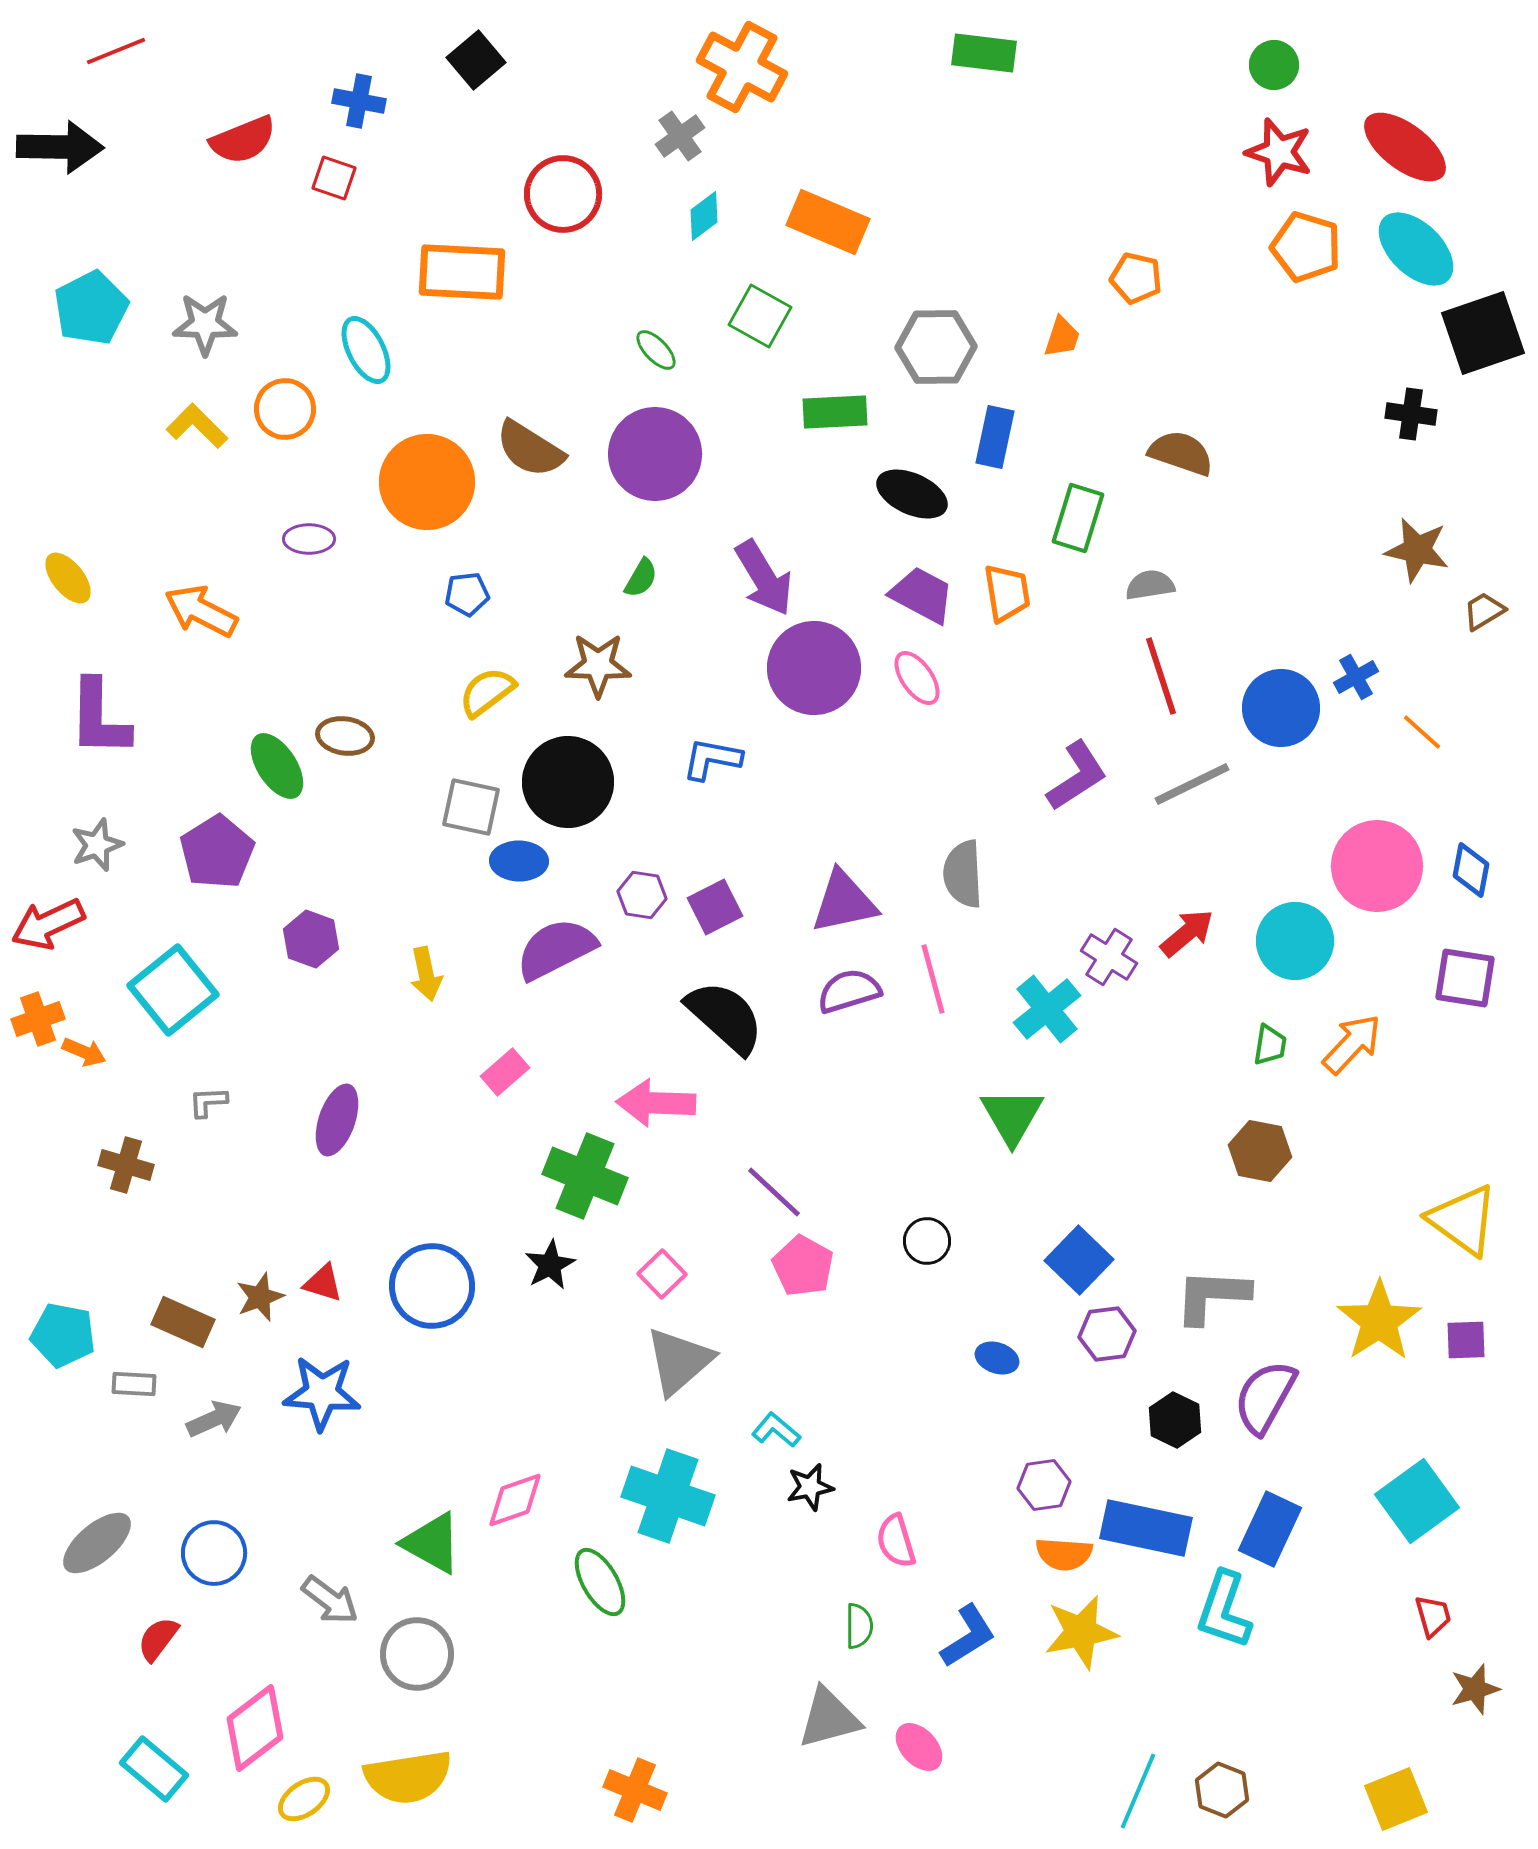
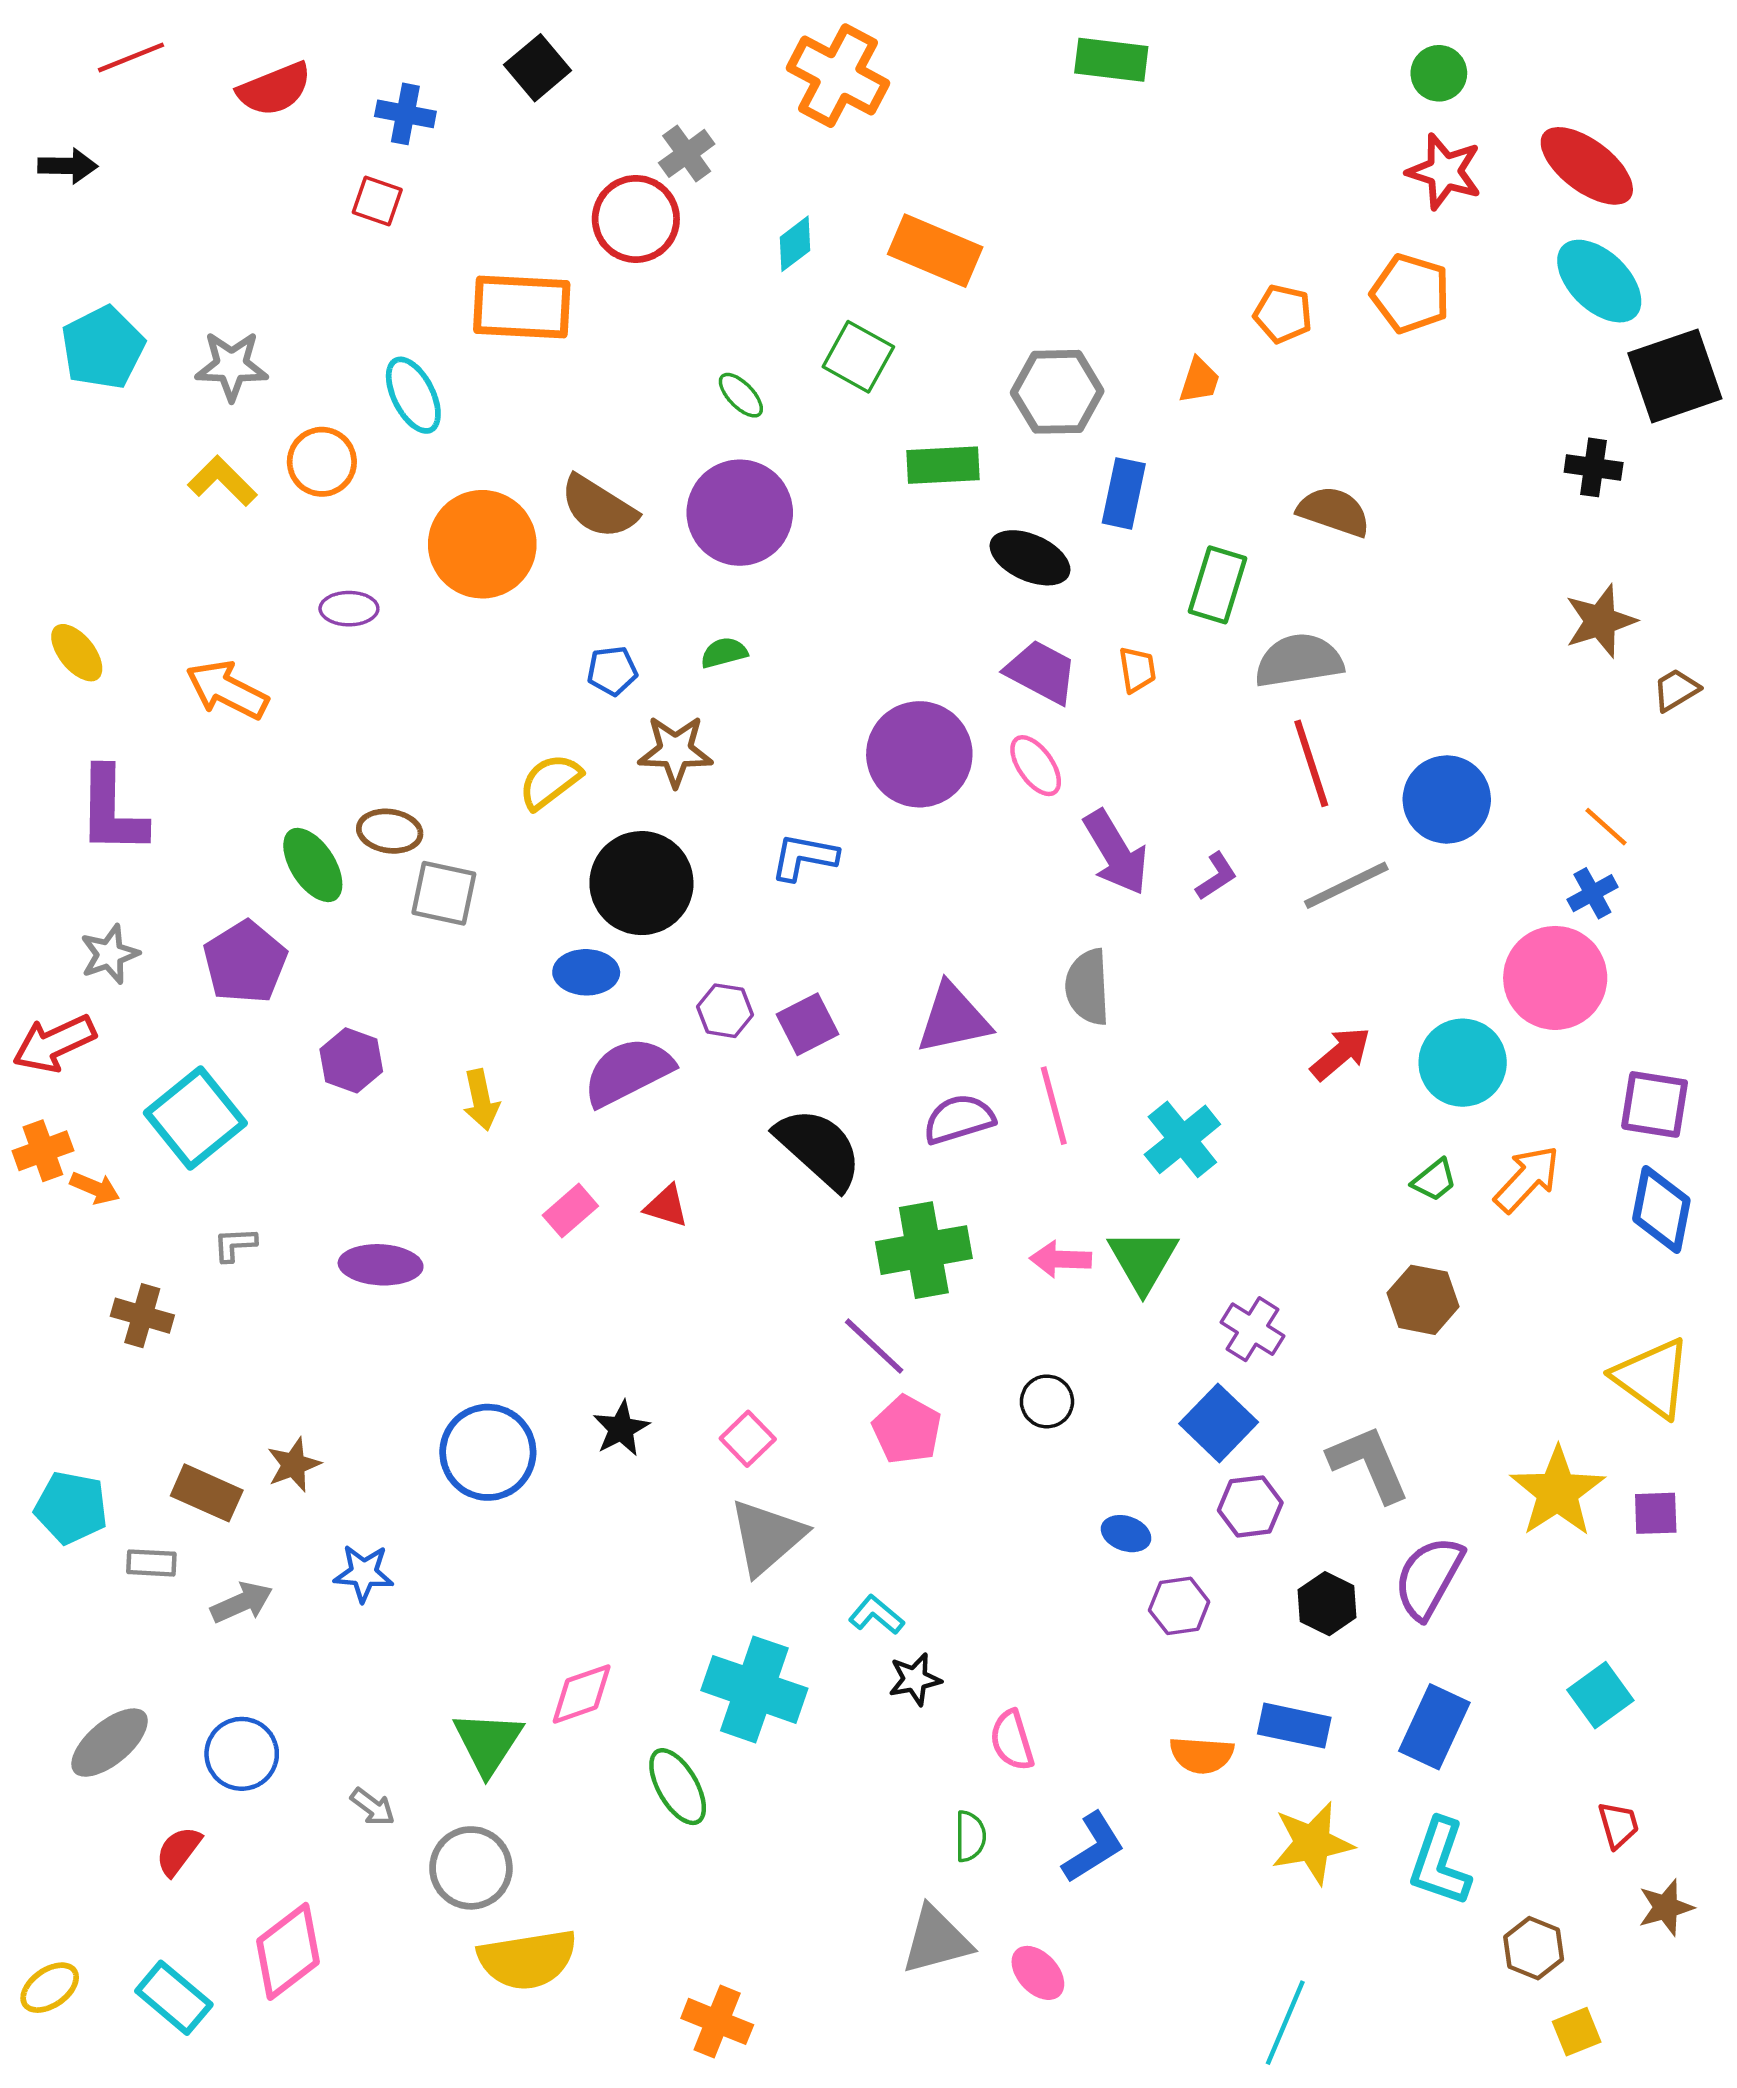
gray cross: (680, 136) -> (687, 153), moved
red semicircle: (243, 140) -> (274, 89), moved
black arrow: (60, 147) -> (68, 166), size x0.6
orange pentagon: (1306, 247) -> (1411, 294), moved
brown star: (1417, 550) -> (1600, 621), turned -30
green semicircle: (641, 578) -> (724, 653), turned -135
purple arrow: (764, 578) -> (1116, 853), moved
gray semicircle: (1150, 585) -> (1299, 661), size x1.6
orange trapezoid: (1007, 593) -> (1137, 670), size x0.7
blue pentagon: (467, 594) -> (612, 671), moved
blue cross: (1356, 677) -> (1592, 893), moved
purple L-shape: (1077, 776) -> (1216, 876), size x0.6
gray square: (471, 807) -> (444, 893), moved
blue diamond: (1471, 870) -> (1661, 1209), moved, size x1.4
purple cross: (1109, 957) -> (1252, 1329), moved
green trapezoid: (1270, 1045) -> (1434, 1180), turned 42
pink arrow: (656, 1103) -> (1060, 1259), moved, size x0.7
purple ellipse: (337, 1120) -> (381, 1265), turned 74
green cross: (585, 1176) -> (924, 1250), moved, turned -32
red triangle: (323, 1283) -> (666, 1206), moved
gray L-shape: (1212, 1296) -> (1369, 1464), turned 64
blue star: (322, 1393) -> (364, 1573), size x0.7
purple hexagon: (1044, 1485) -> (1179, 1606), moved
cyan square: (1417, 1501) -> (1600, 1695), size x0.7
blue rectangle: (1146, 1528) -> (1294, 1726), size x0.7
green triangle: (432, 1543) -> (488, 1743), turned 34
gray arrow: (330, 1600) -> (373, 1807), size x0.7
cyan L-shape: (1224, 1610) -> (1440, 1862), moved
yellow star: (1081, 1632) -> (1312, 1843), moved
yellow semicircle: (408, 1777) -> (527, 1959), moved
brown hexagon: (1222, 1790) -> (1534, 1948), moved
yellow ellipse: (304, 1799) -> (50, 1988), moved
yellow square: (1396, 1799) -> (1577, 2032), size x0.7

